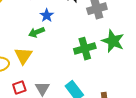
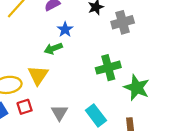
green star: (113, 41) -> (137, 88), moved
red square: (19, 88) -> (25, 107), moved

